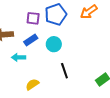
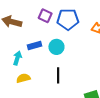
blue rectangle: (31, 40) -> (34, 46), moved
cyan arrow: (19, 57) -> (17, 58), moved, turned 88

